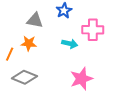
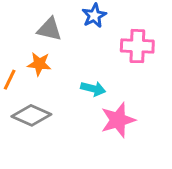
cyan arrow: (70, 44) -> (93, 89), moved

